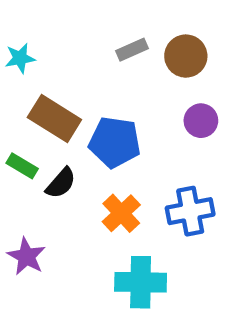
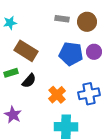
gray rectangle: (132, 50) -> (62, 19), turned 32
blue pentagon: (115, 142) -> (71, 54), moved
green rectangle: (22, 166) -> (11, 73), turned -48

